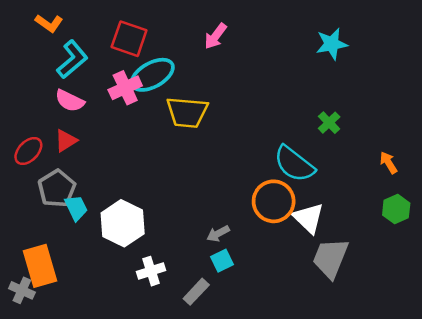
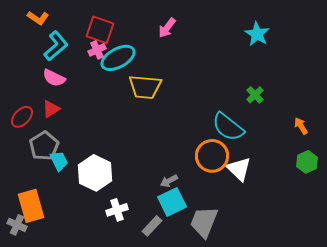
cyan star: (332, 44) -> (257, 34), turned -30
pink cross: (125, 88) -> (97, 50), moved, size x0.7
gray trapezoid: (330, 258) -> (204, 222), moved
cyan square: (222, 261) -> (172, 202), size x1.6

